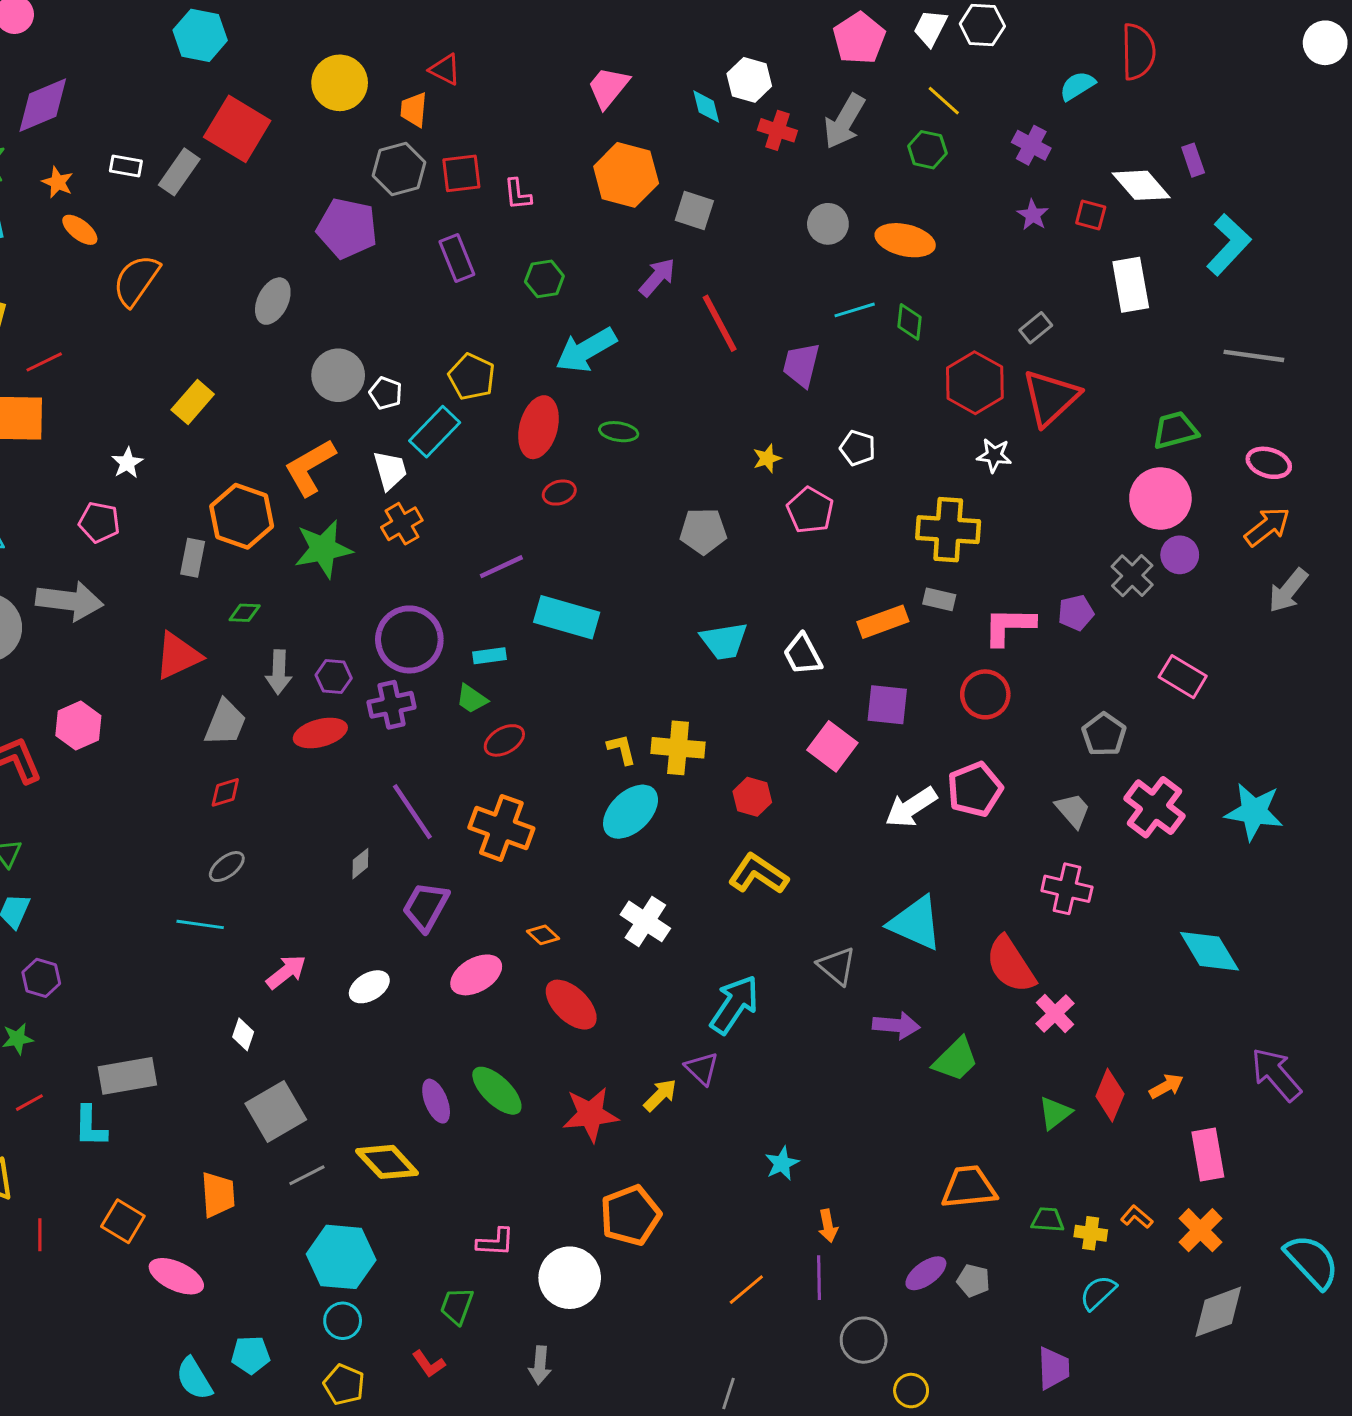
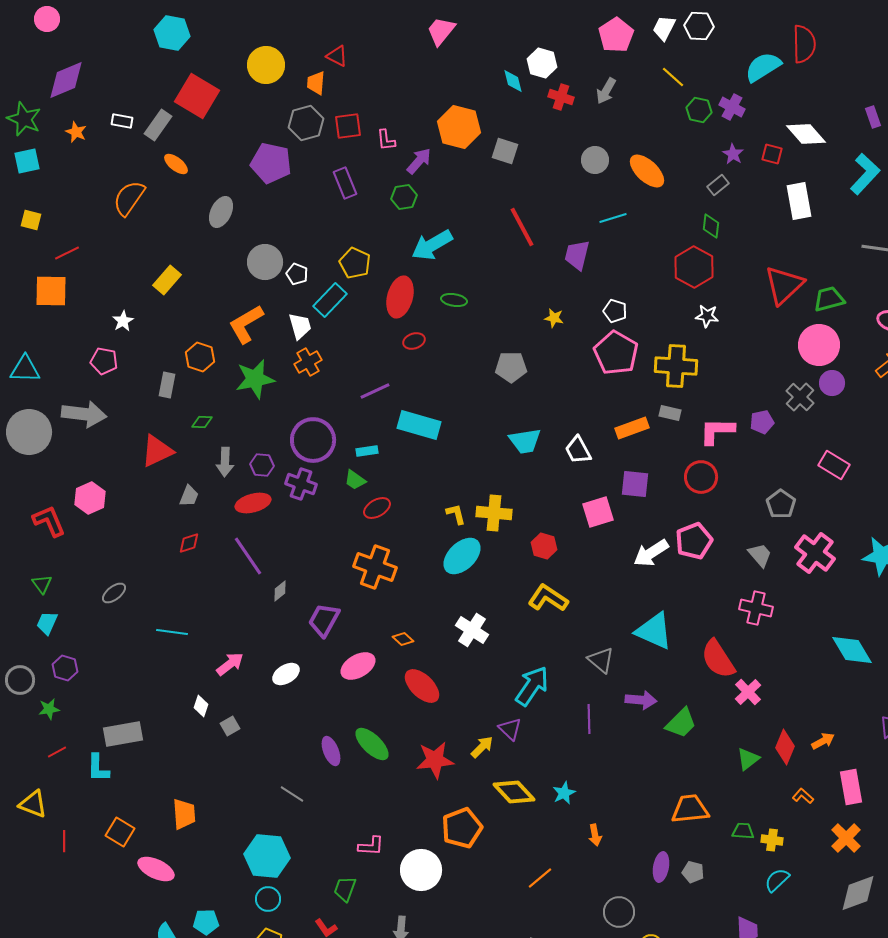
cyan semicircle: (1077, 86) -> (763, 67), size x1.5
pink trapezoid: (608, 87) -> (441, 31), moved
gray arrow: (844, 121) -> (606, 91), size x0.7
green hexagon: (927, 150) -> (699, 110), moved
purple rectangle: (1193, 160) -> (873, 117), moved
orange ellipse: (80, 230) -> (176, 164), moved
orange ellipse: (905, 240) -> (647, 171), turned 30
purple arrow: (657, 277) -> (419, 161), moved
green diamond: (910, 322) -> (711, 226), moved
gray rectangle: (1036, 328) -> (718, 185), moved
red triangle: (1051, 398) -> (784, 285), moved
yellow star: (767, 458) -> (554, 318), turned 30
pink pentagon: (810, 510) -> (616, 353), moved, size x1.4
orange hexagon: (242, 516) -> (200, 357), size x0.7
purple cross: (392, 705) -> (301, 484), turned 32
gray trapezoid: (225, 723) -> (189, 496), size x0.7
pink square: (832, 746) -> (598, 512), turned 36
purple line: (412, 812) -> (248, 556), moved
gray ellipse: (227, 867) -> (114, 593), moved
gray square: (276, 1111) -> (230, 726), moved, size x0.5
yellow diamond: (387, 1162) -> (514, 792), moved
gray line: (307, 1175) -> (292, 794), moved, turned 60
orange L-shape: (1137, 1217) -> (803, 796), moved
purple ellipse: (926, 1273) -> (661, 867), turned -44
purple line: (819, 1278) -> (589, 719), moved

